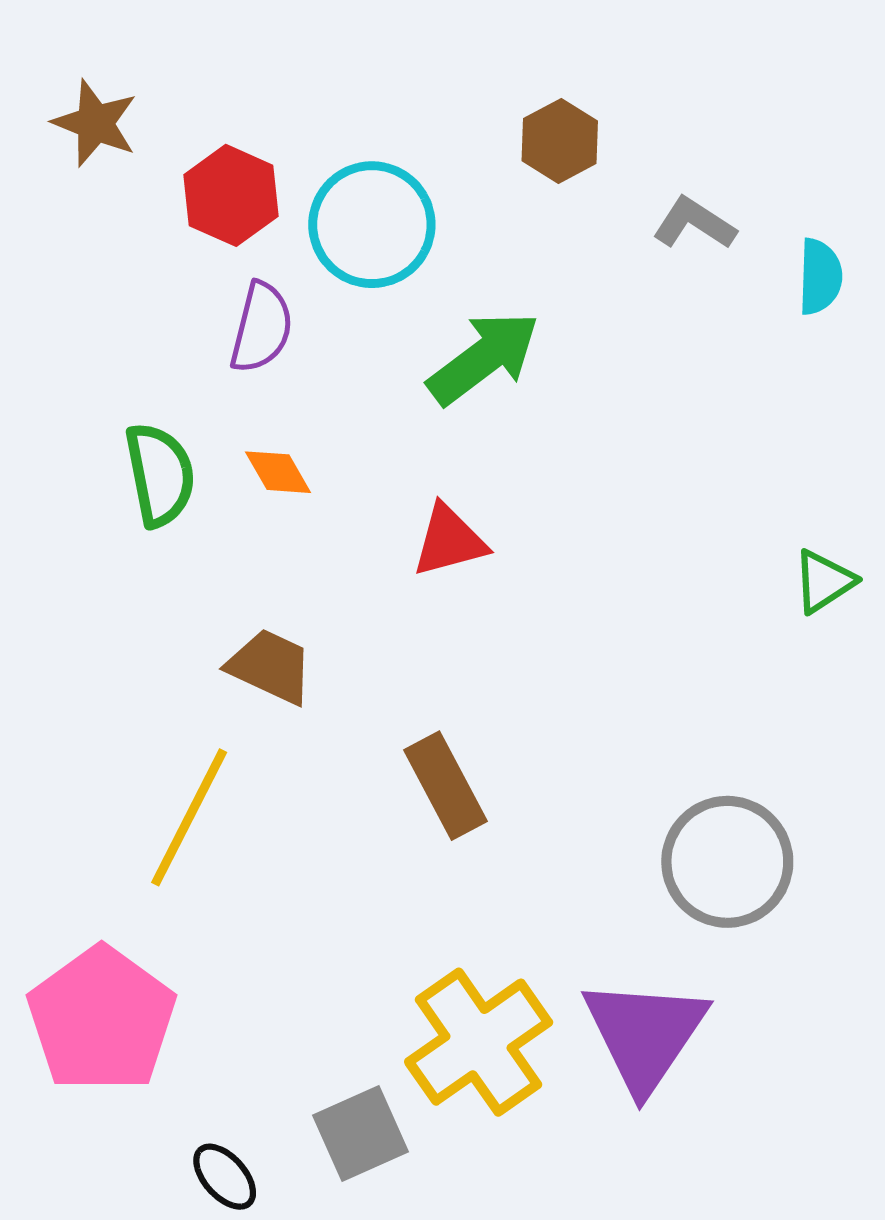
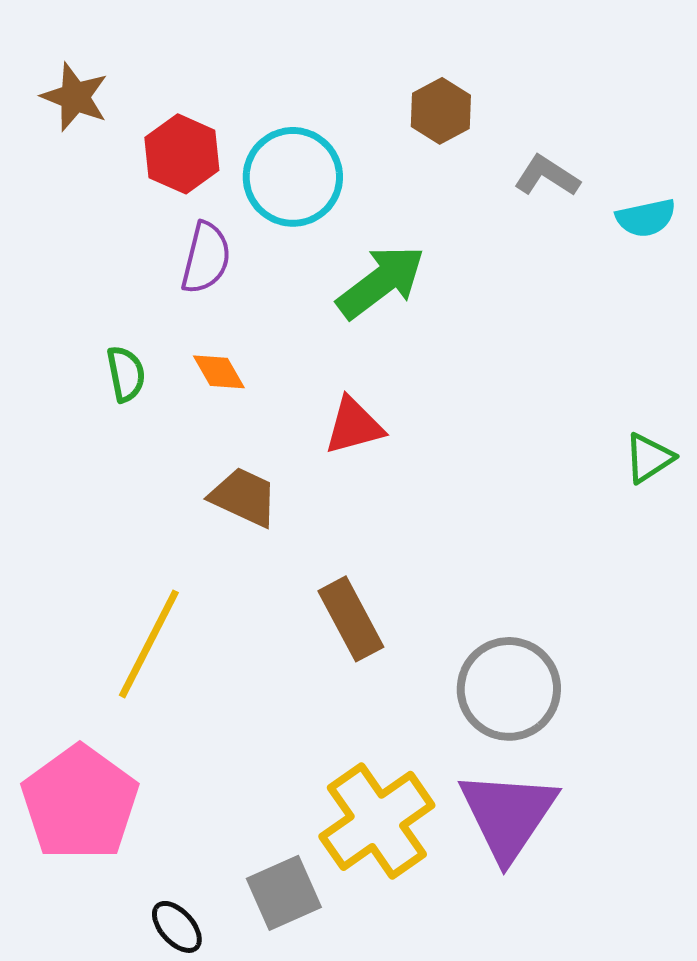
cyan semicircle: (820, 277) -> (646, 218), turned 76
green semicircle: (160, 475) -> (126, 374), size x0.7
brown trapezoid: (270, 666) -> (244, 497), moved
gray circle: (727, 862) -> (509, 689), moved

